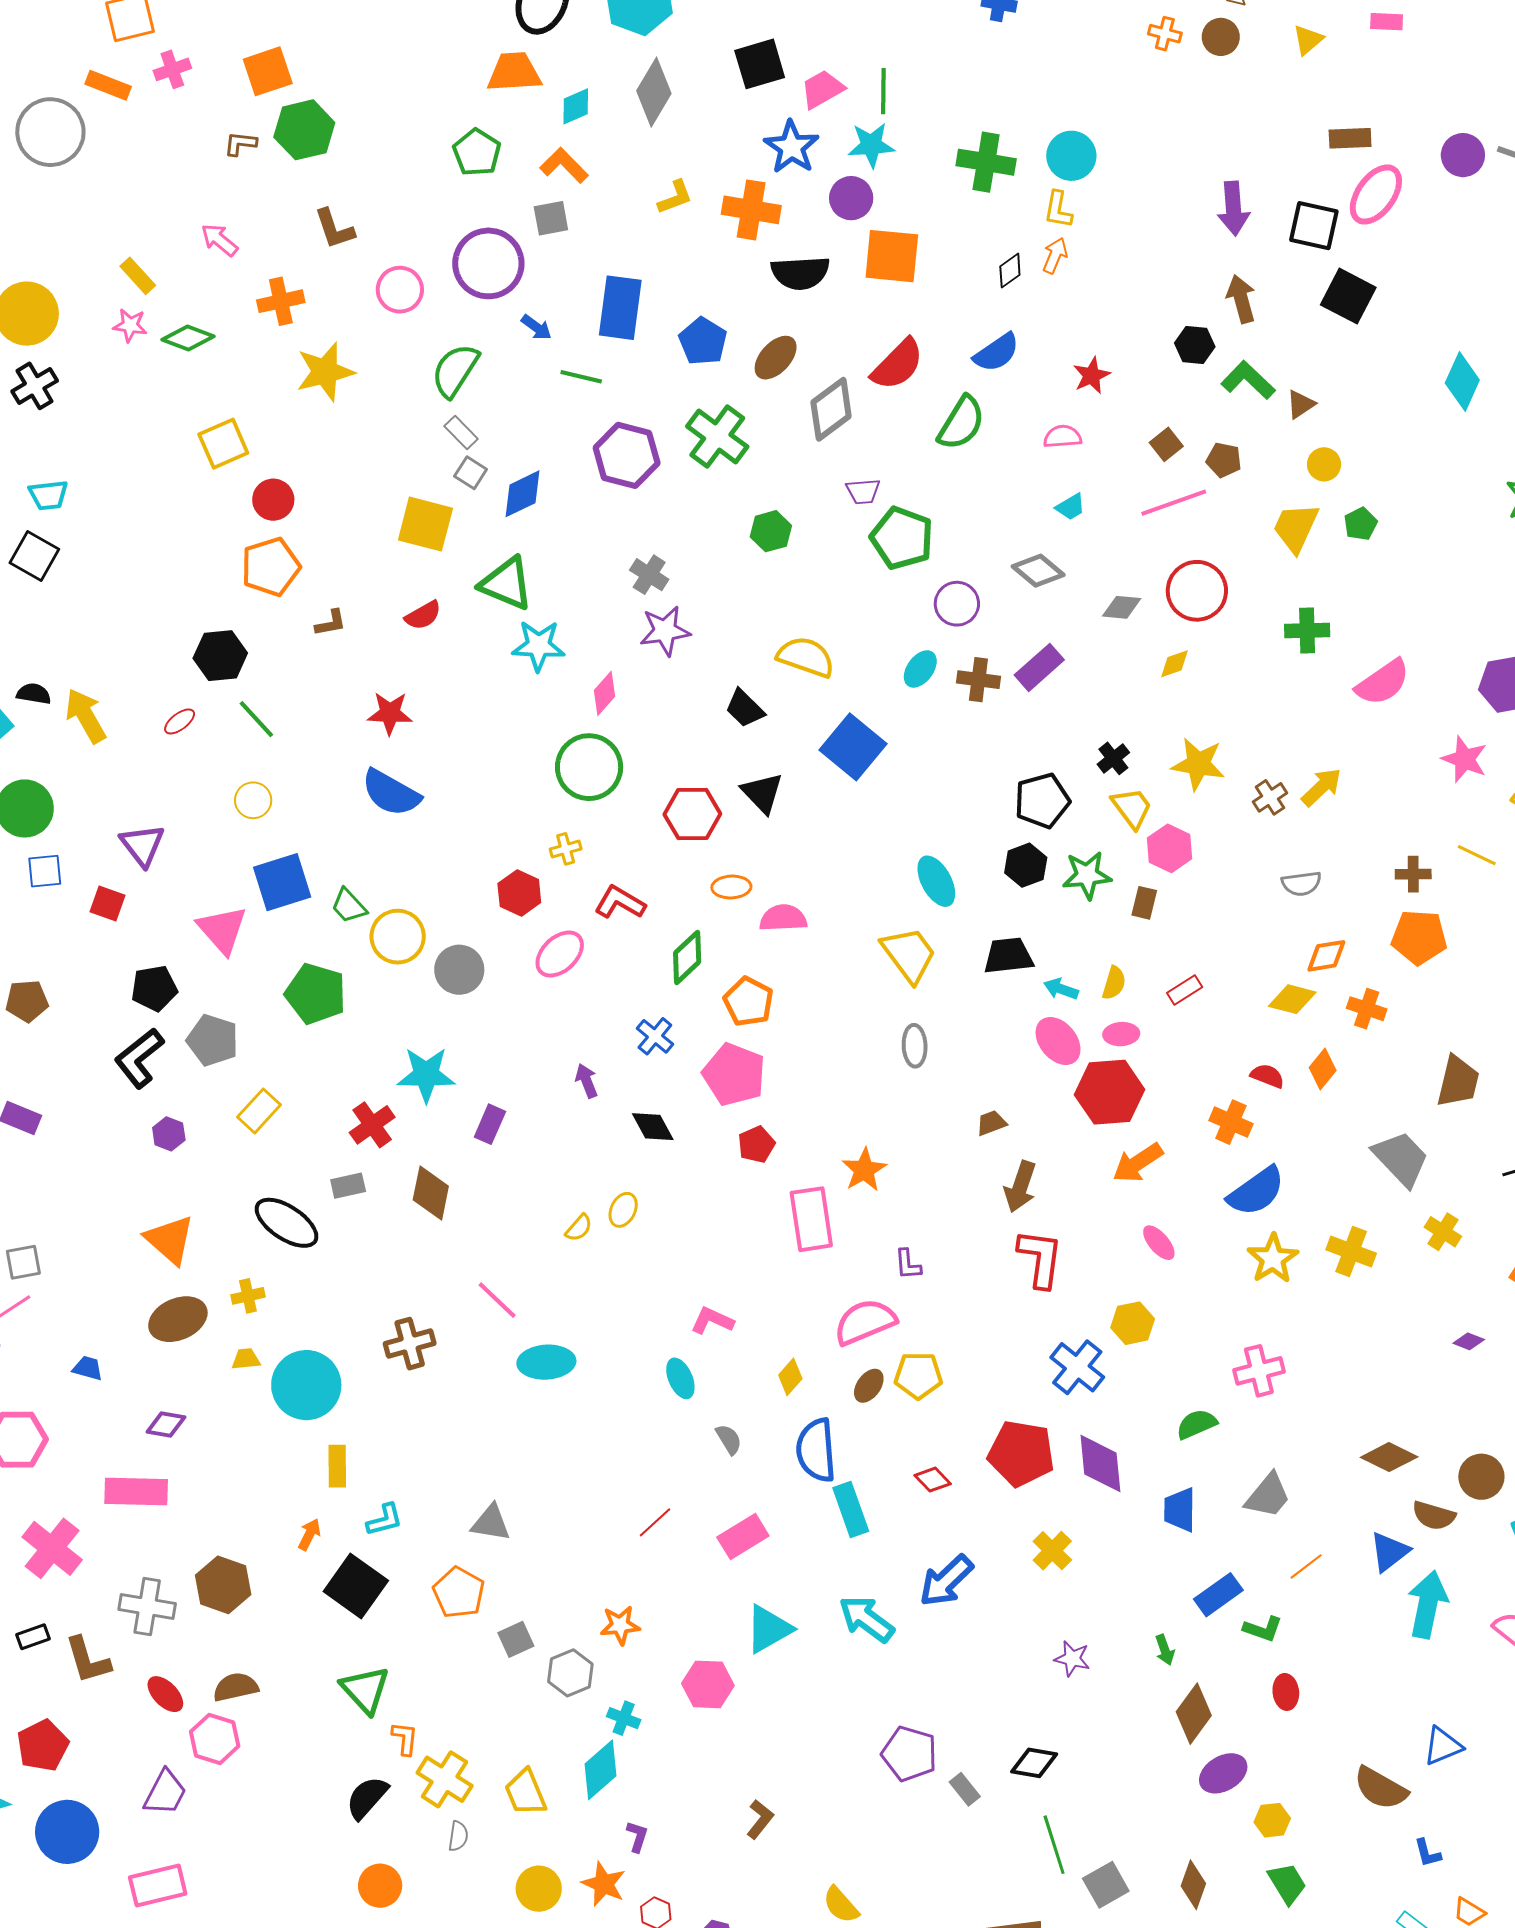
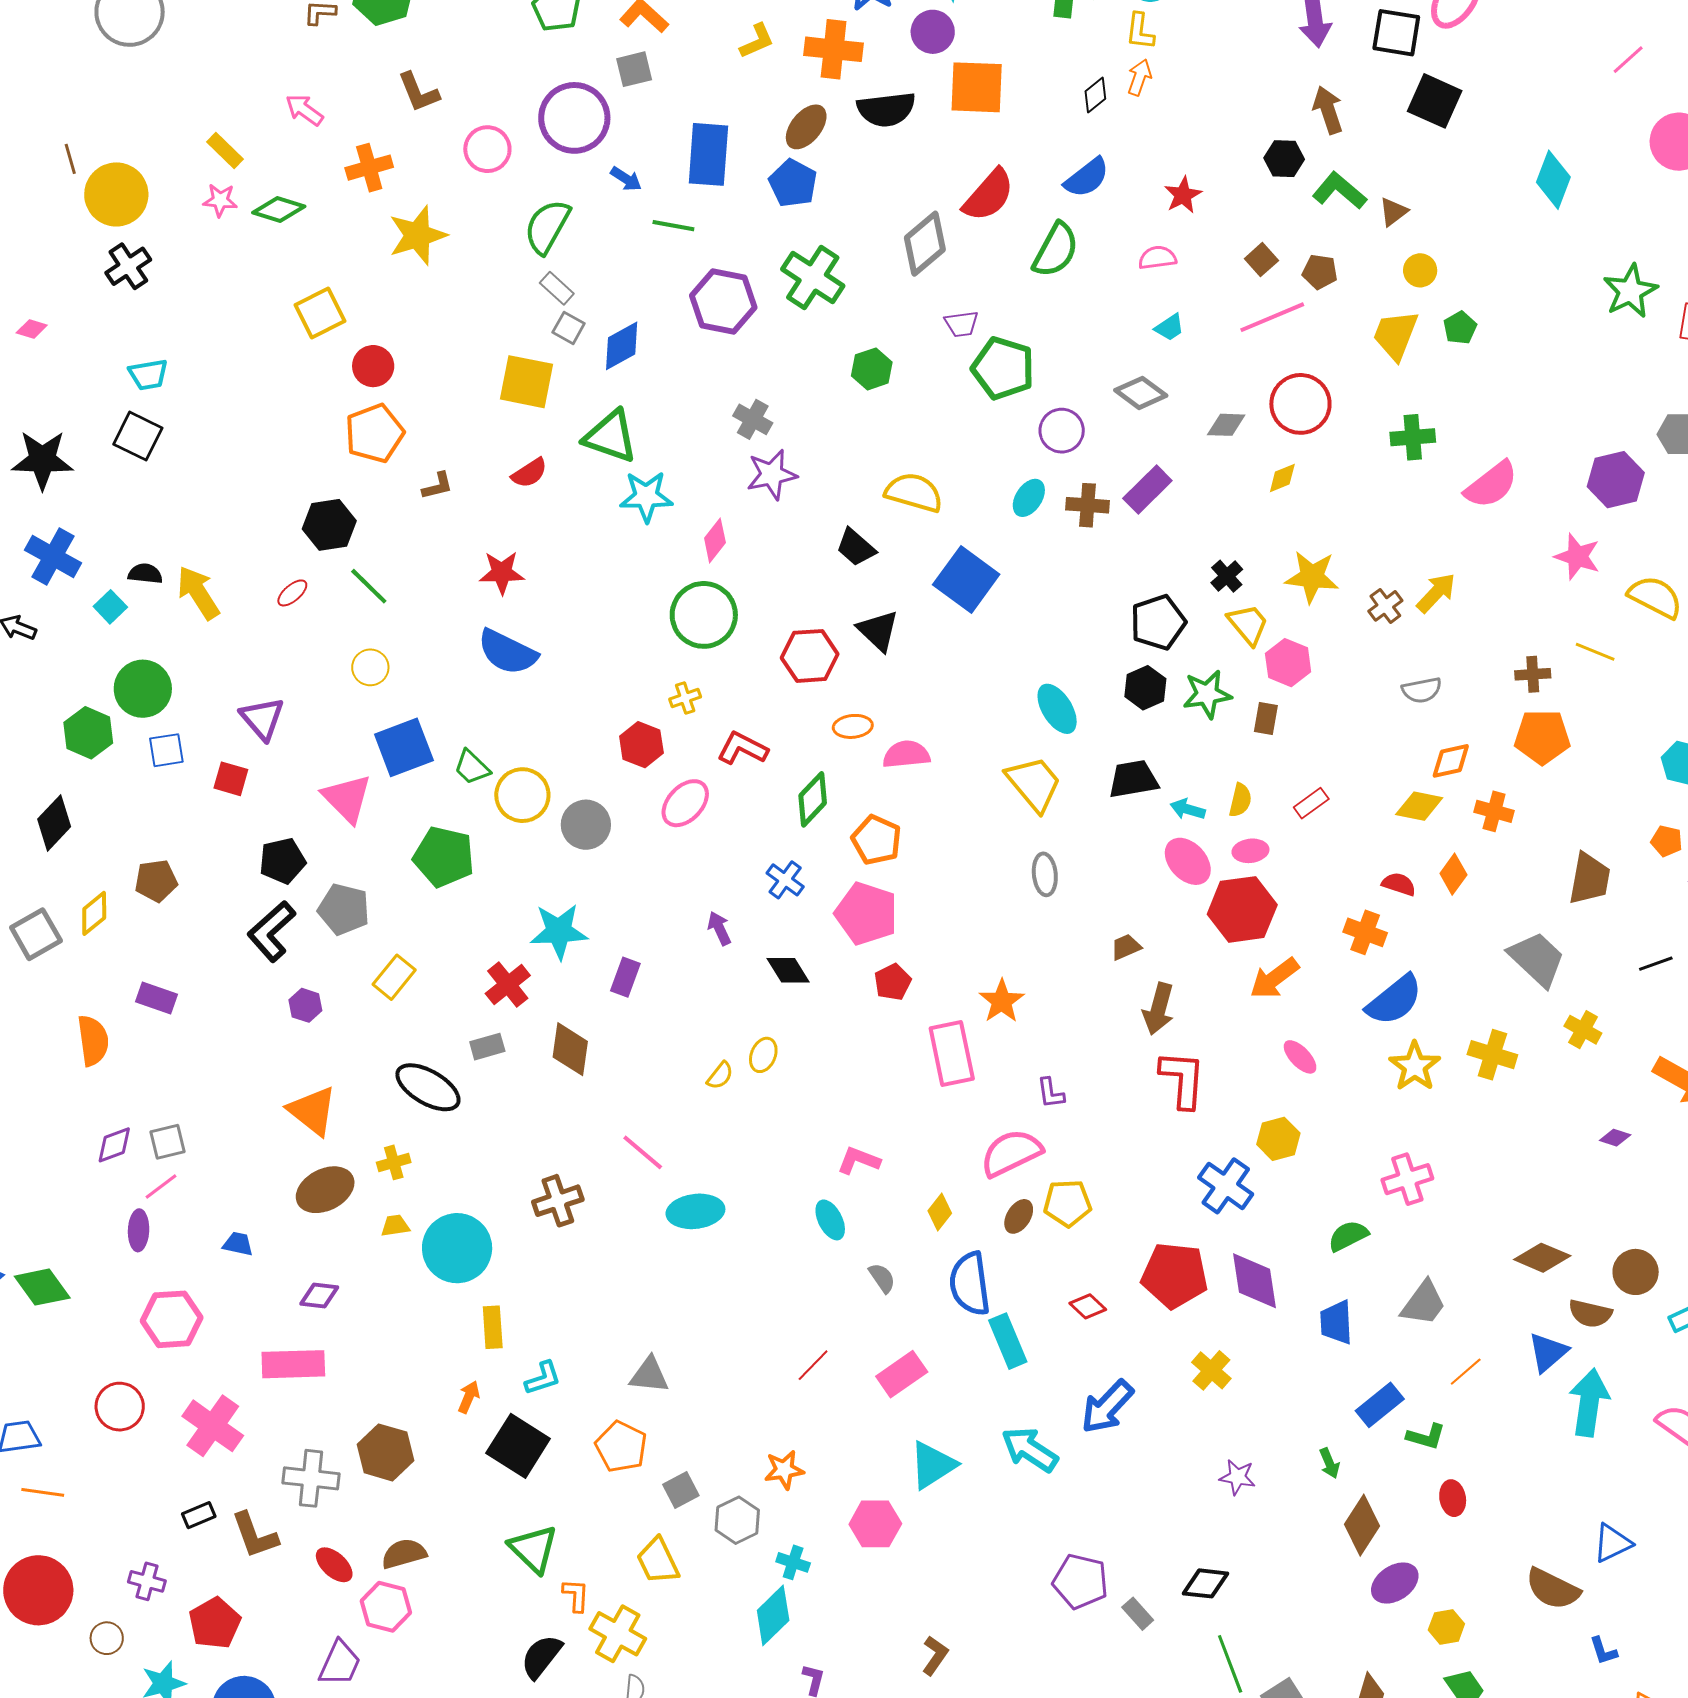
brown ellipse: (776, 358) -> (806, 127), moved
yellow trapezoid: (526, 1793) -> (658, 1561), moved

